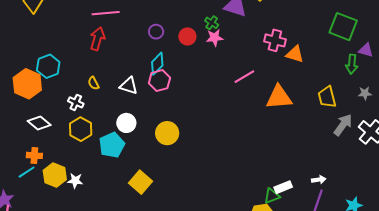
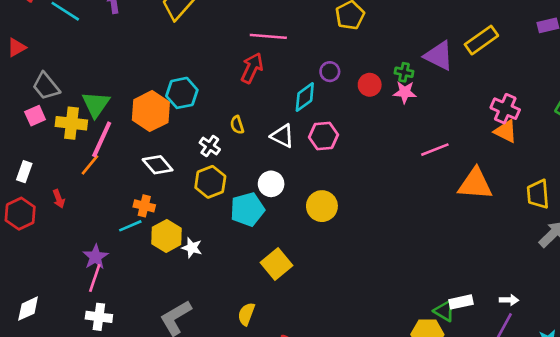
green cross: (212, 23) -> (404, 72), turned -32
pink cross: (275, 40) -> (505, 109), moved
cyan diamond: (157, 64) -> (305, 97), moved
green triangle: (272, 196) -> (444, 311), turned 42

